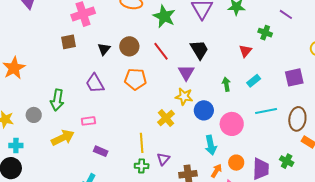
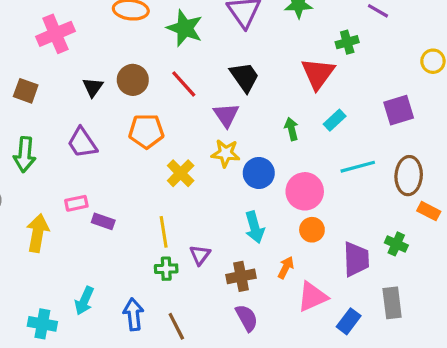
green cross: (265, 33) -> (347, 42), turned -32
brown square: (68, 42) -> (26, 91), moved, turned 35
red triangle: (245, 51) -> (318, 74), size x1.6
green arrow: (57, 100) -> (25, 155), moved
yellow cross: (166, 118) -> (181, 173), moved
yellow arrow: (63, 138) -> (38, 233), turned -50
cyan arrow: (211, 145) -> (255, 227), moved
purple rectangle: (101, 151) -> (103, 221), moved
orange circle: (236, 163) -> (312, 230), moved

